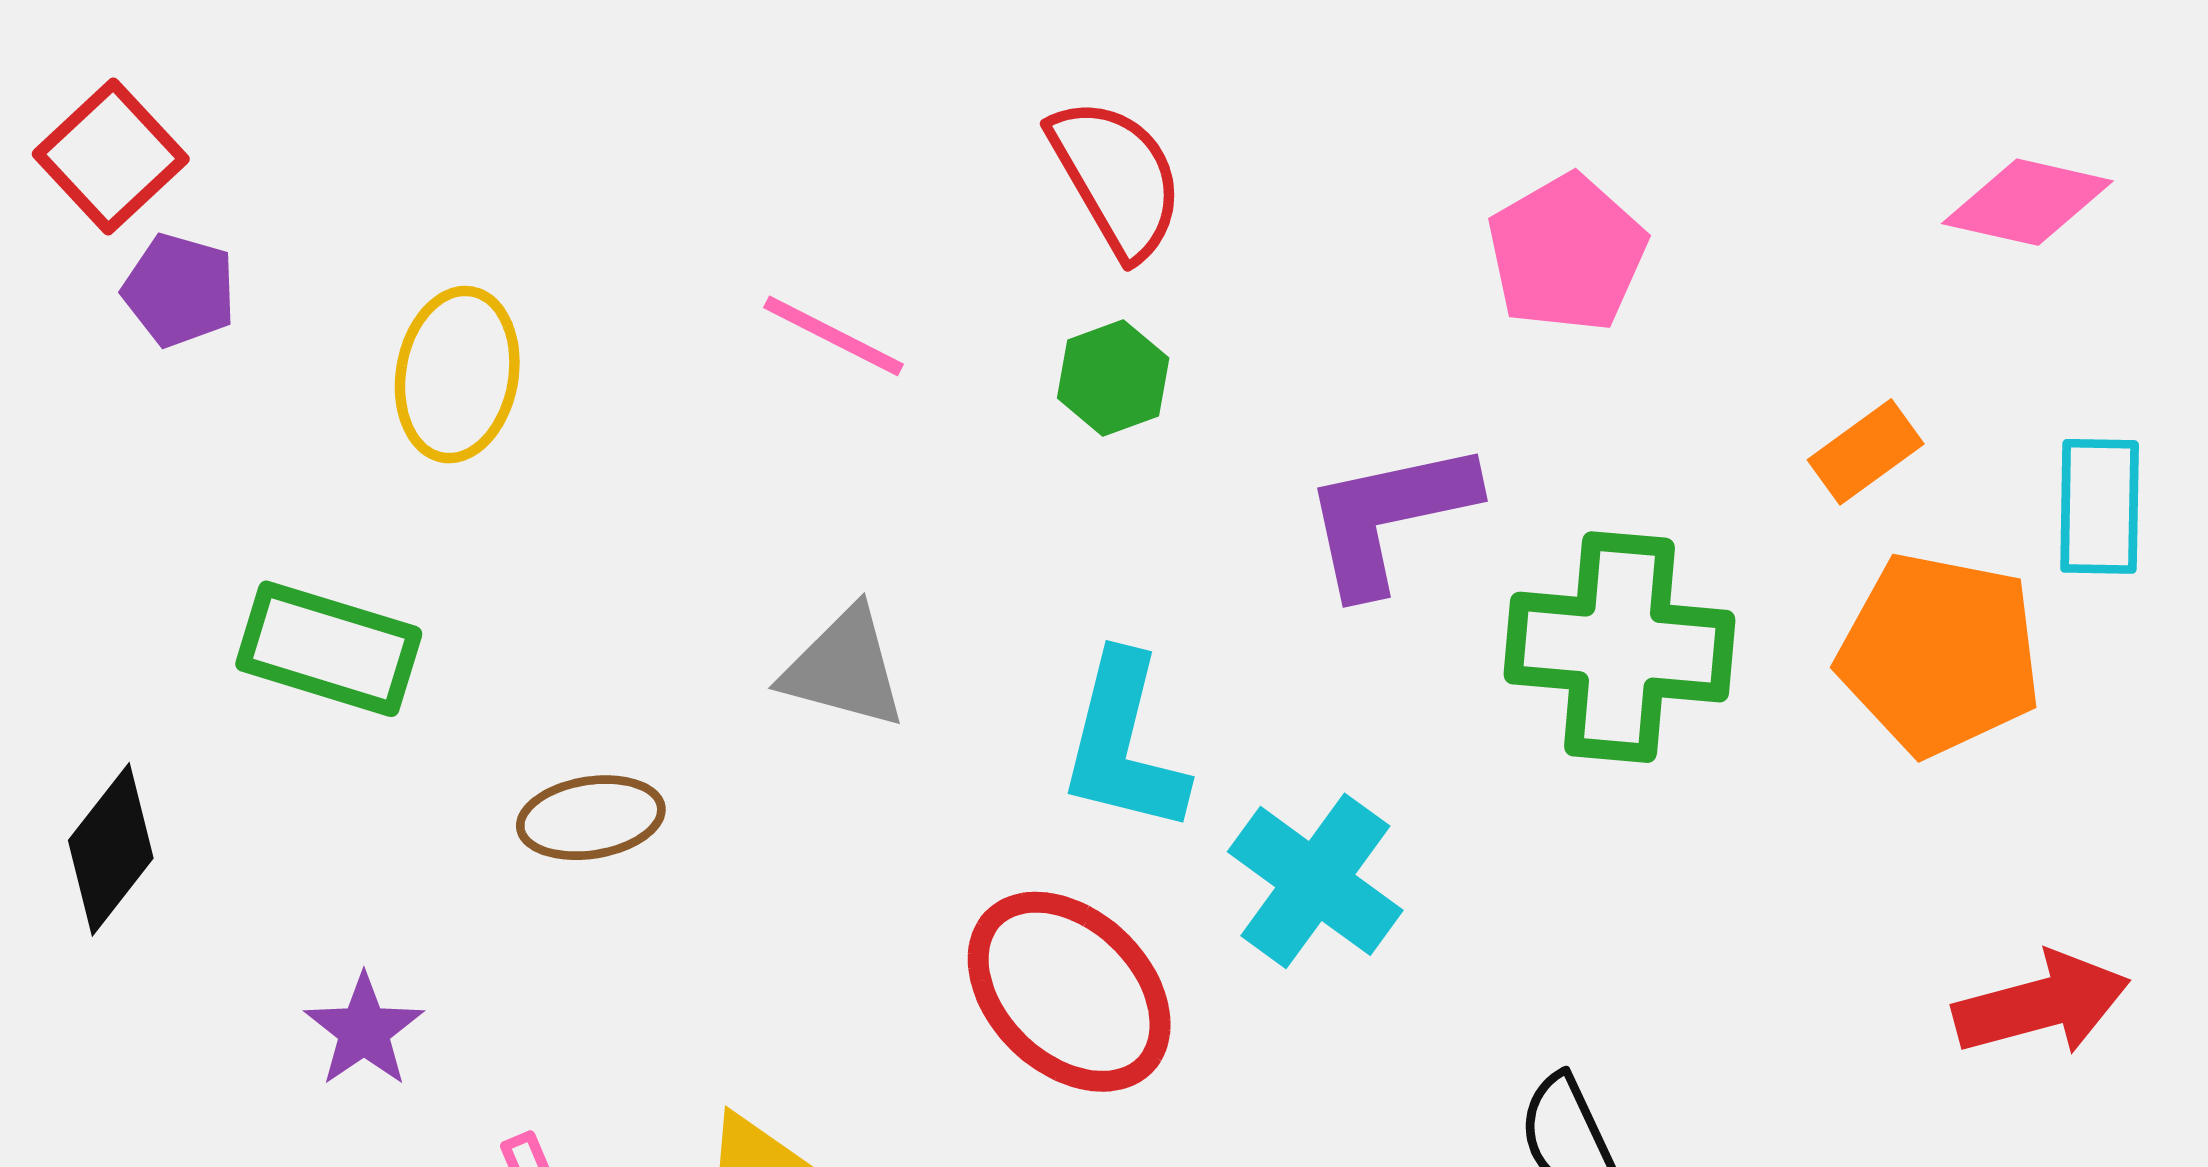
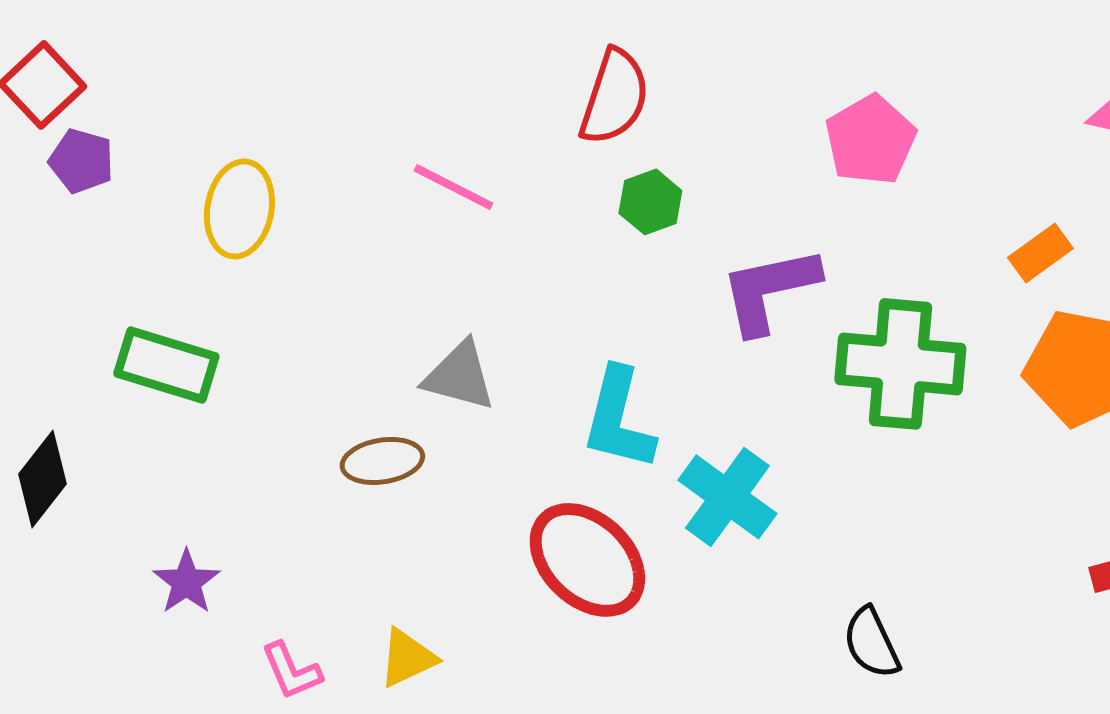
red semicircle: (1117, 178) -> (614, 97), turned 48
green hexagon: (1113, 378) -> (650, 202), moved
brown ellipse: (591, 818) -> (382, 461), moved

